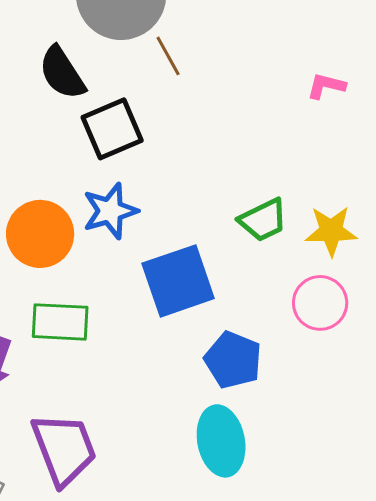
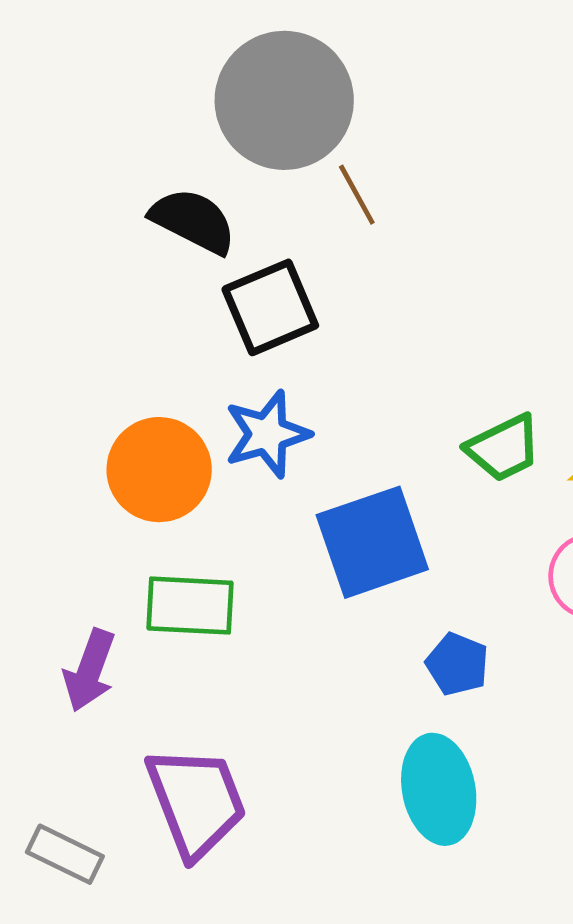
black semicircle: (62, 73) -> (193, 221), turned 150
blue pentagon: (233, 360) -> (457, 664), size x0.7

